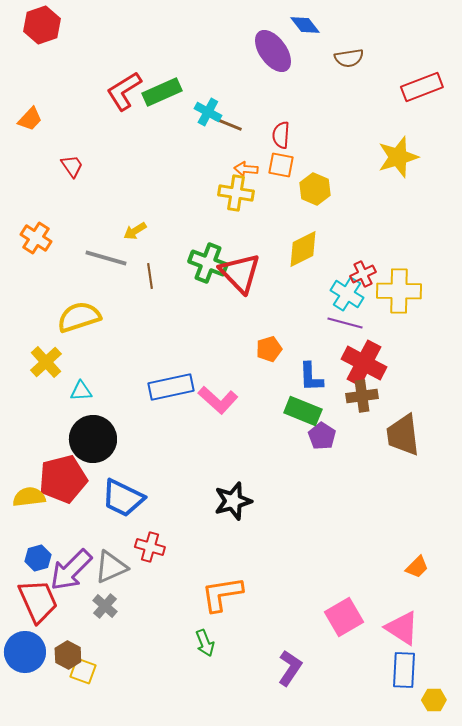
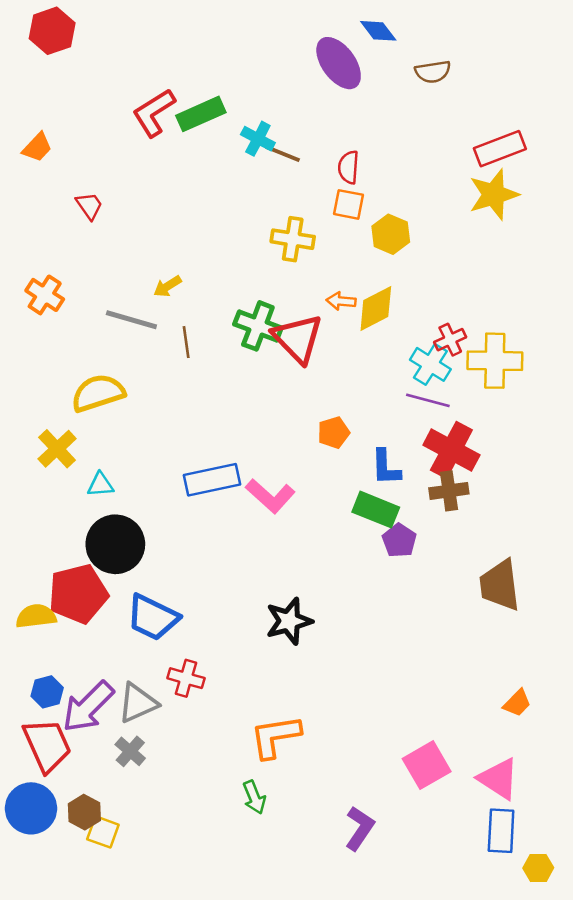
red rectangle: (422, 87) -> (500, 149), moved
orange arrow: (246, 169) -> (341, 301), moved
brown trapezoid: (403, 435) -> (500, 585), moved

